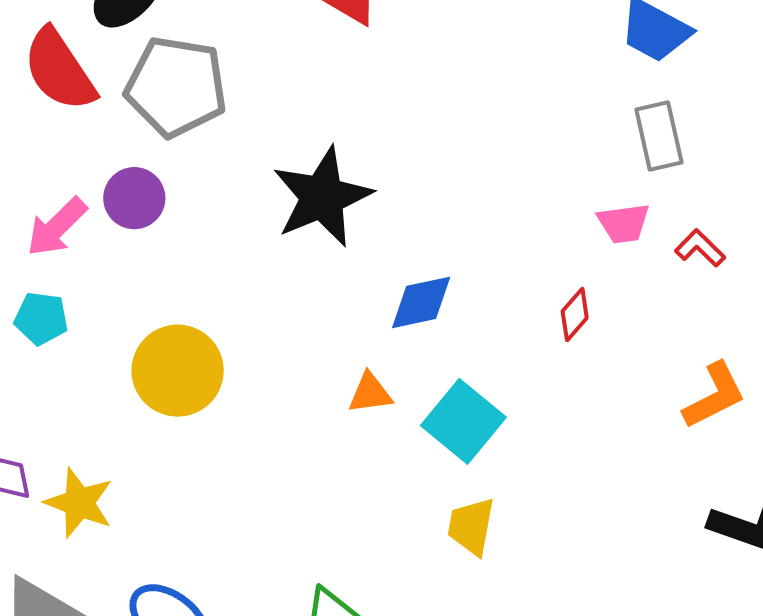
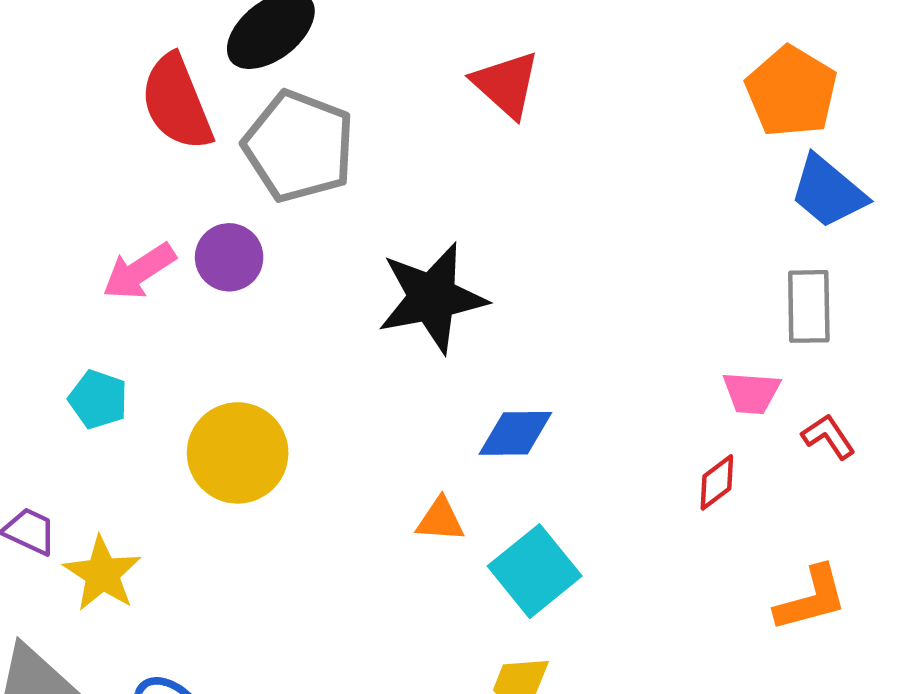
red diamond: (575, 315) -> (717, 482), moved
cyan pentagon: (41, 318) -> (98, 399), moved

